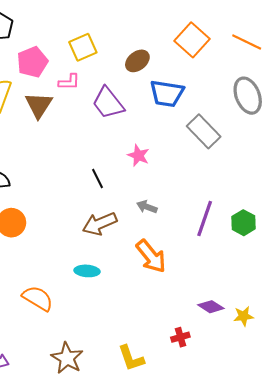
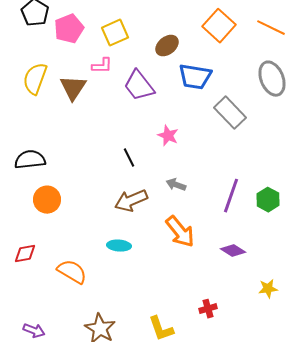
pink pentagon: (32, 62) -> (69, 29), moved
purple diamond: (211, 307) -> (233, 251), moved

